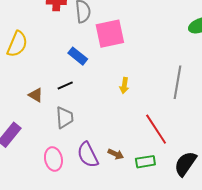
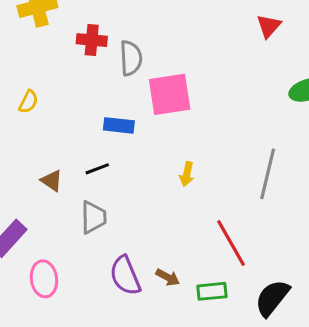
yellow semicircle: (17, 44) -> (28, 102), size x0.6
blue rectangle: (78, 56) -> (119, 125), turned -36
pink ellipse: (53, 159) -> (44, 279), moved

